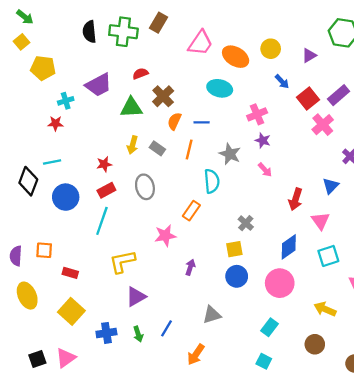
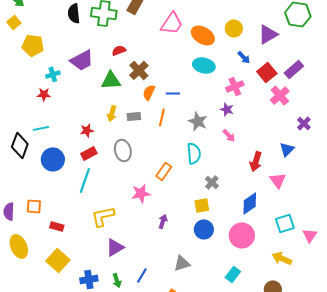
purple triangle: (309, 55) -> (268, 34), size x1.5
cyan ellipse: (220, 88) -> (204, 65), moved
pink cross: (257, 114) -> (235, 86), moved
gray rectangle: (157, 148) -> (134, 116), turned -40
cyan semicircle: (212, 181) -> (194, 153), moved
cyan square: (328, 256) -> (285, 223), moved

